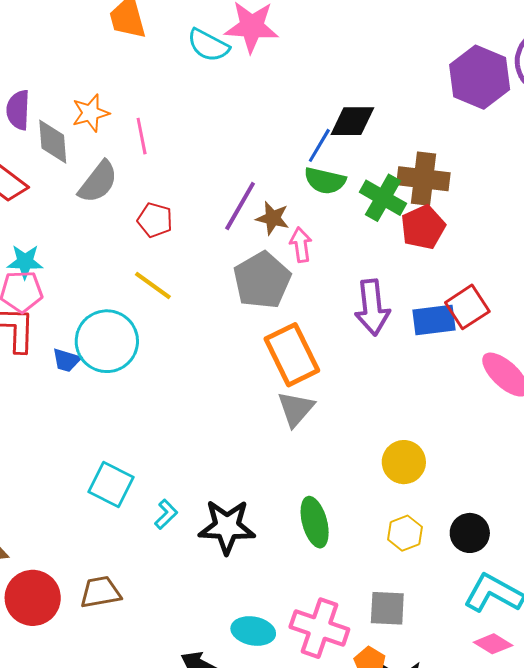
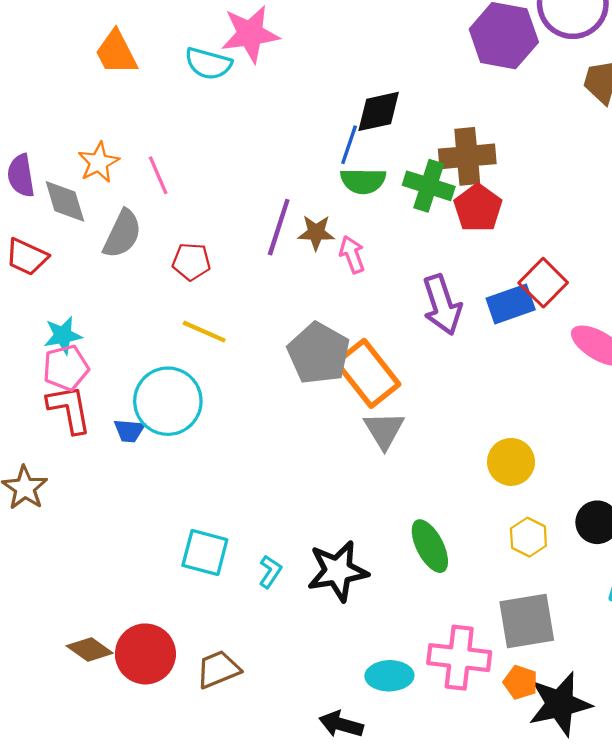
gray pentagon: (262, 280) -> (319, 353), moved
red circle: (33, 598) -> (145, 654), moved
gray square: (387, 608) -> (527, 621), size x1.4

